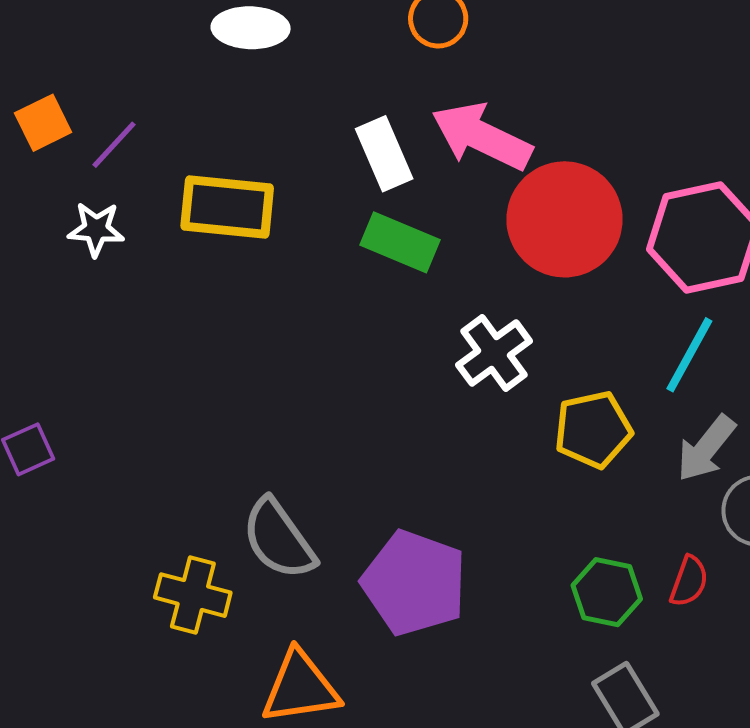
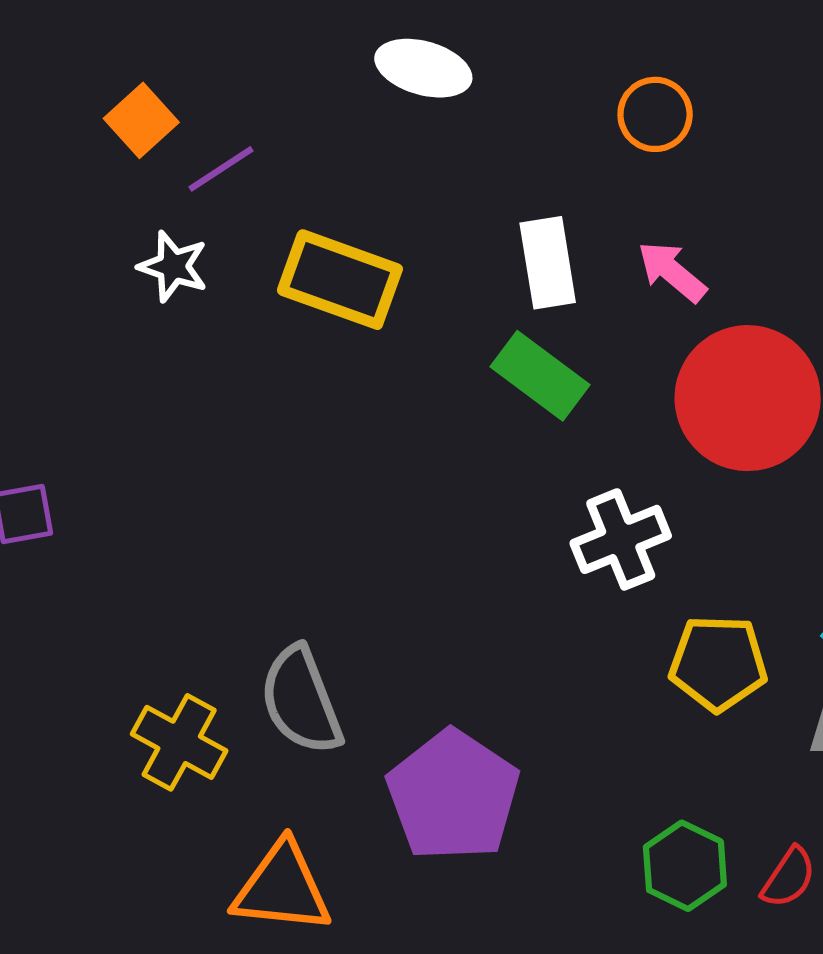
orange square: (43, 123) -> (141, 120), turned -30
pink arrow: (482, 137) -> (672, 272), size x0.6

